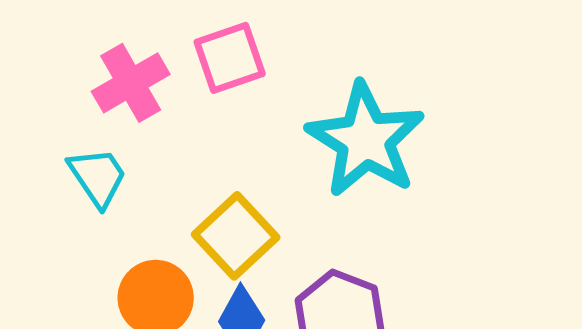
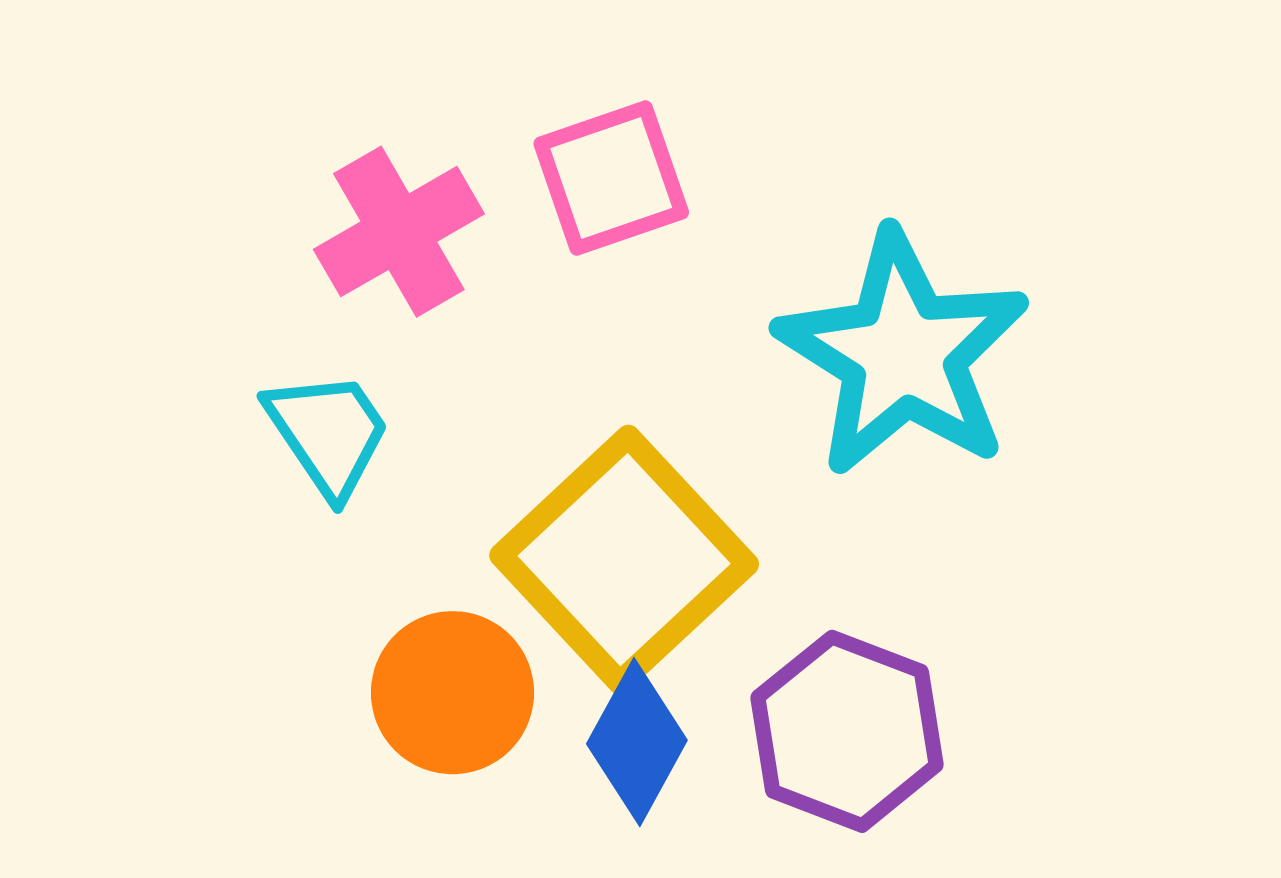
yellow square: (236, 236) -> (624, 560), size x1.4

